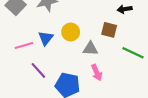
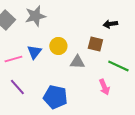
purple line: (38, 70) -> (17, 87), moved
pink arrow: (97, 72) -> (104, 87), moved

